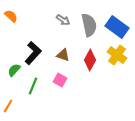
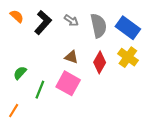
black L-shape: (33, 53) -> (43, 23), moved
pink square: (60, 80) -> (68, 83), size x1.6

